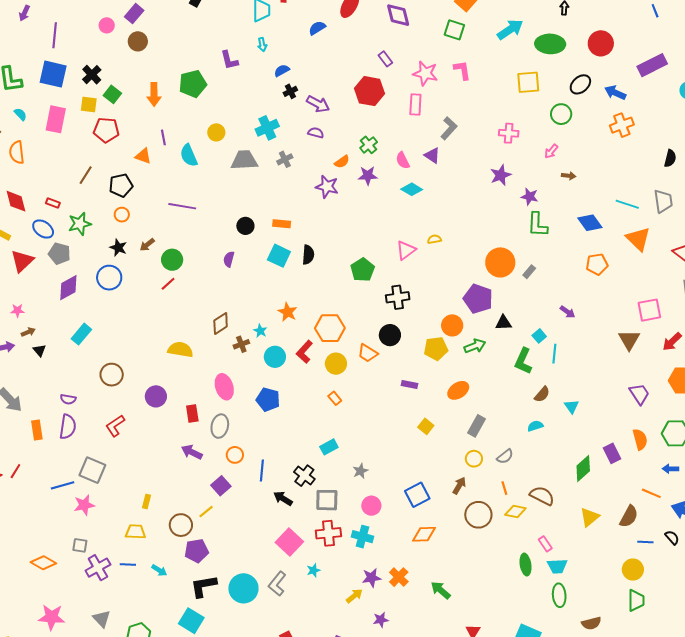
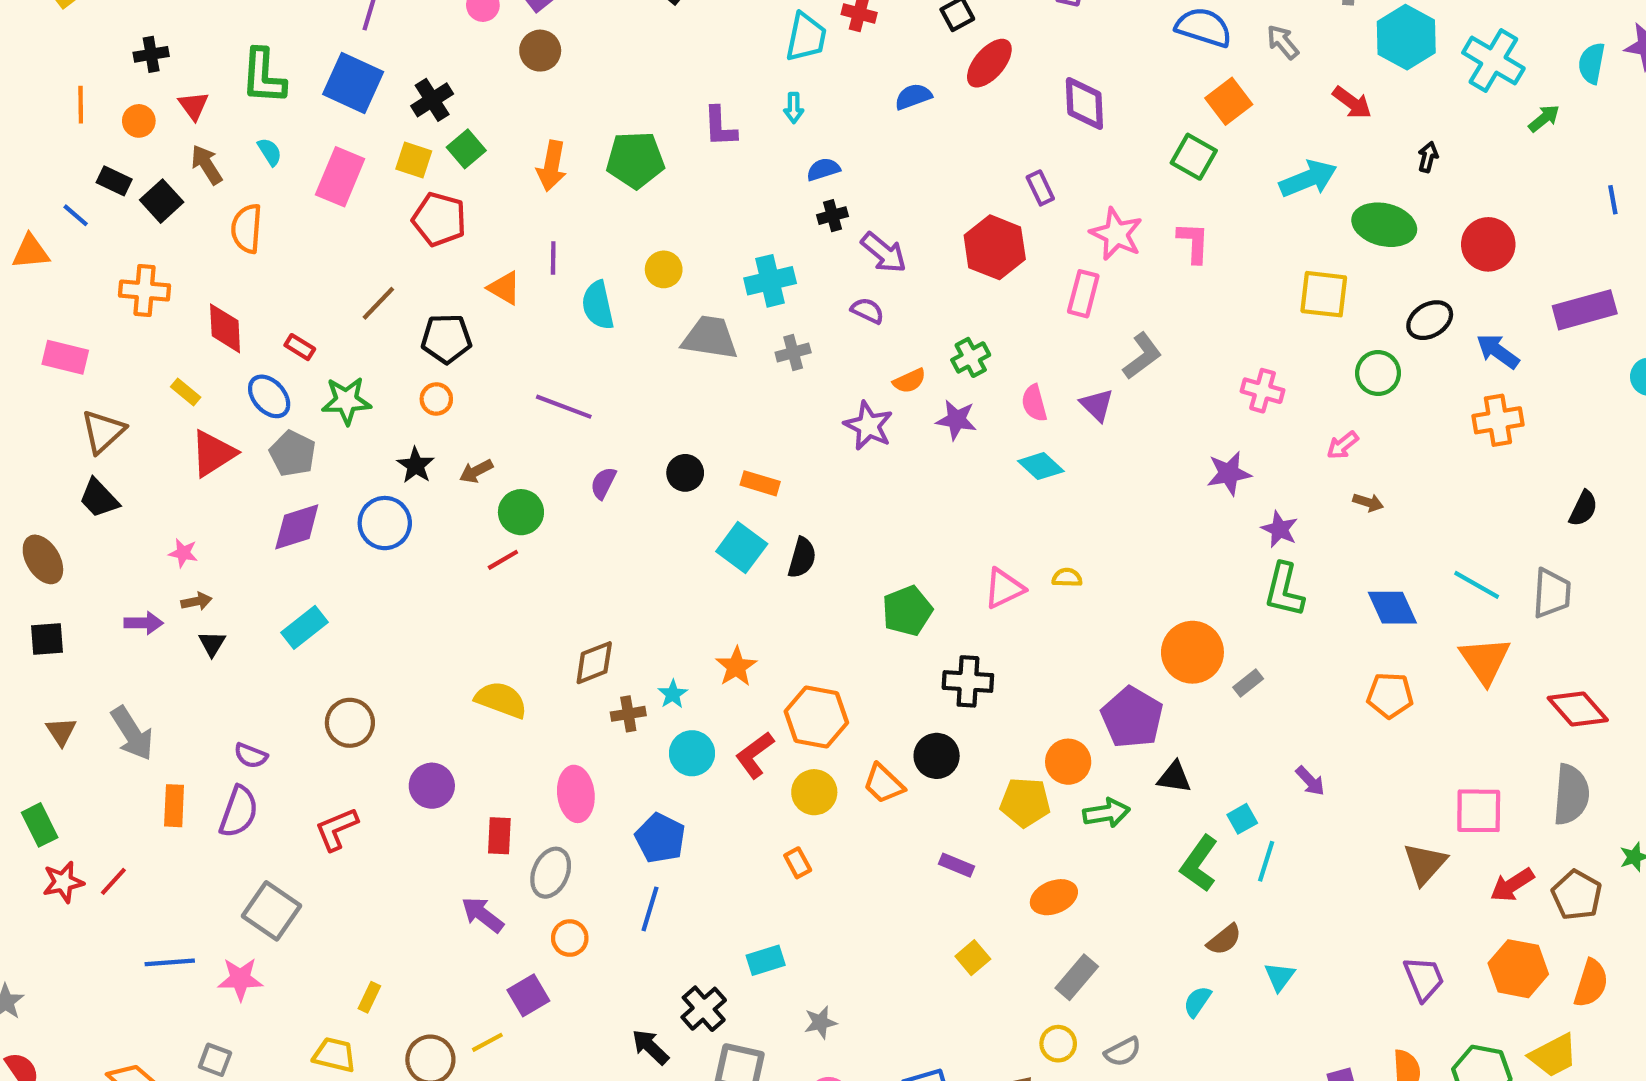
purple semicircle: (229, 259) -> (603, 483), moved
cyan semicircle: (535, 426) -> (1197, 1002), turned -49
blue line: (262, 471) -> (650, 909), moved
blue line: (63, 485) -> (170, 962), moved

